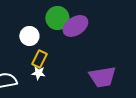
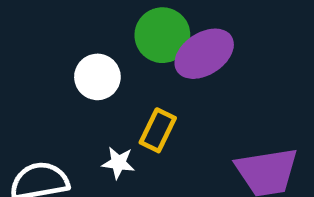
yellow rectangle: (39, 59) -> (158, 130), moved

